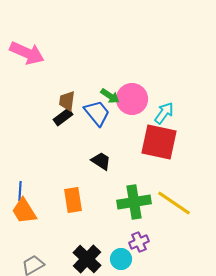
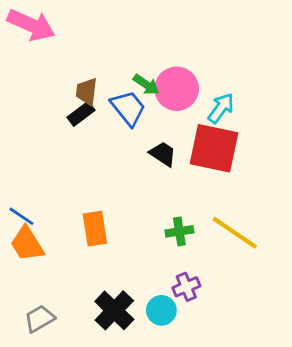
black trapezoid: (101, 161) -> (163, 154), moved
blue line: (20, 191) -> (21, 216), turned -60
green cross: (134, 202) -> (179, 231), size x0.6

